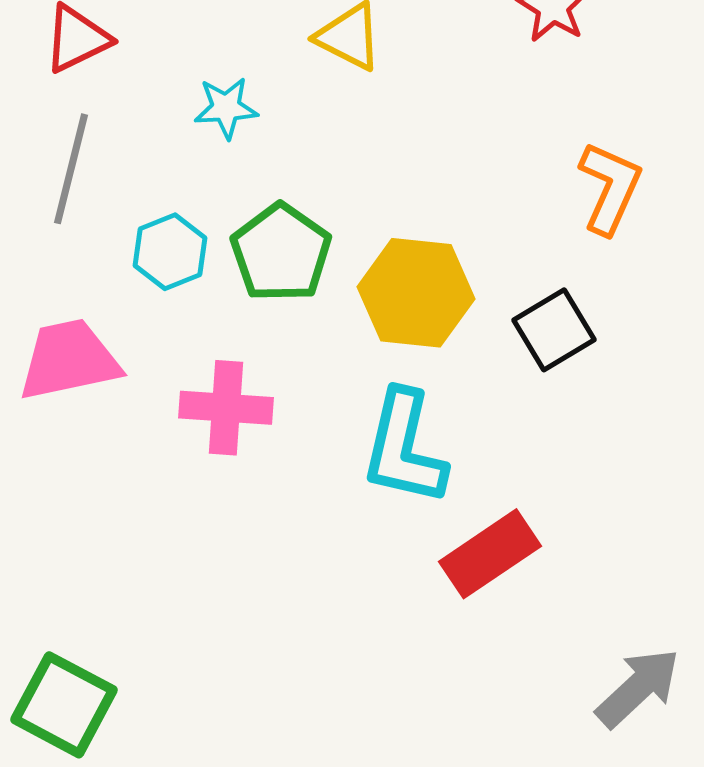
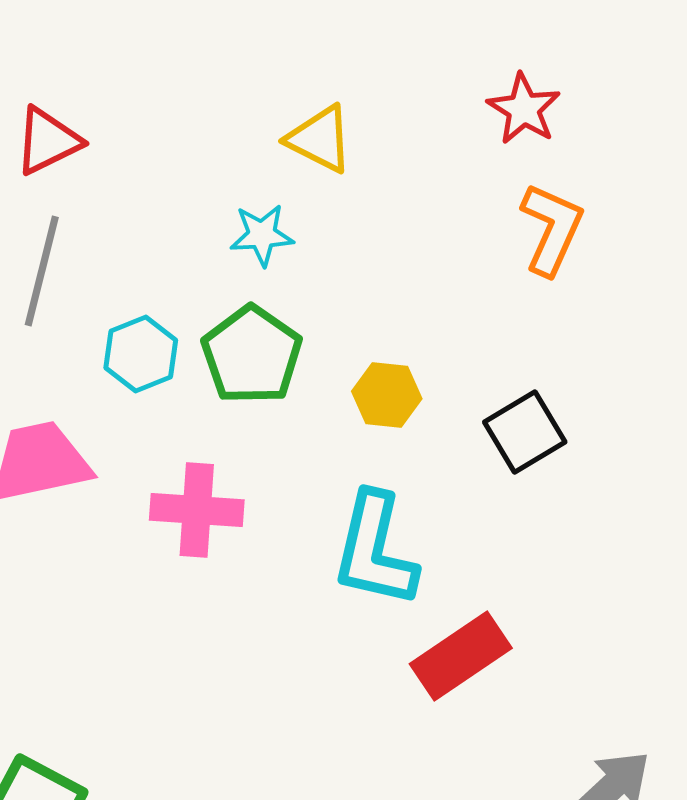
cyan star: (226, 108) -> (262, 235), moved
orange L-shape: (610, 188) -> (552, 229), moved
yellow hexagon: (416, 293) -> (387, 395), size x0.6

